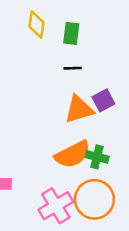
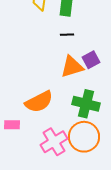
orange semicircle: (73, 154) -> (39, 102), moved
green cross: (97, 157) -> (86, 104), size x1.5

